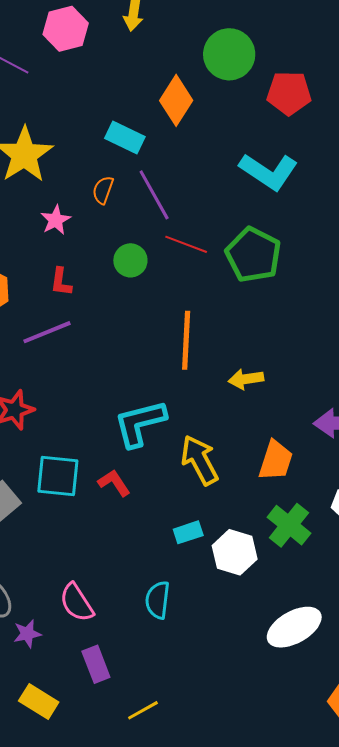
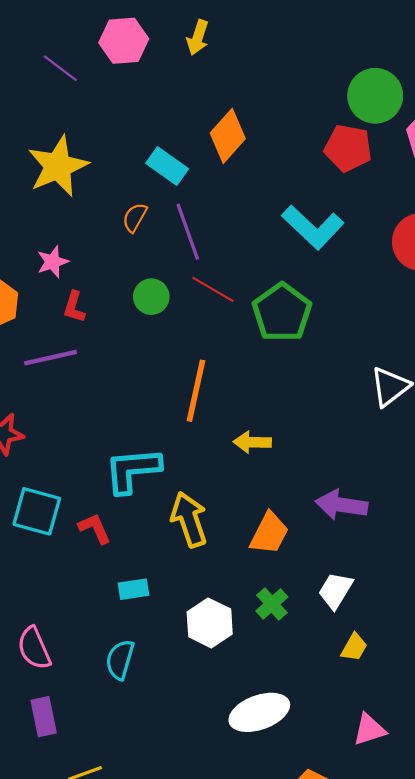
green circle: (229, 54) -> (375, 96), moved
pink star: (56, 220) -> (53, 262), moved
green cross: (289, 525) -> (272, 604), size x0.7
cyan rectangle: (188, 532) -> (133, 589), moved

